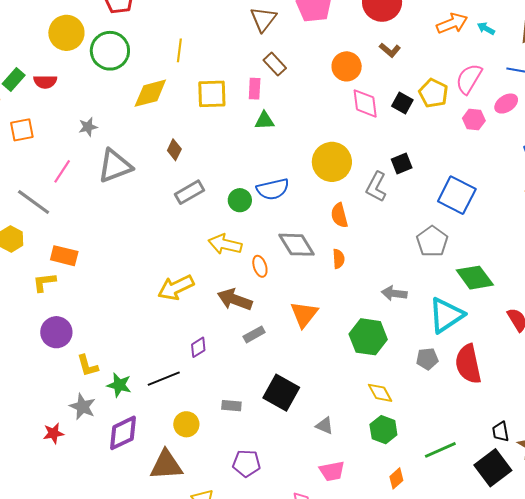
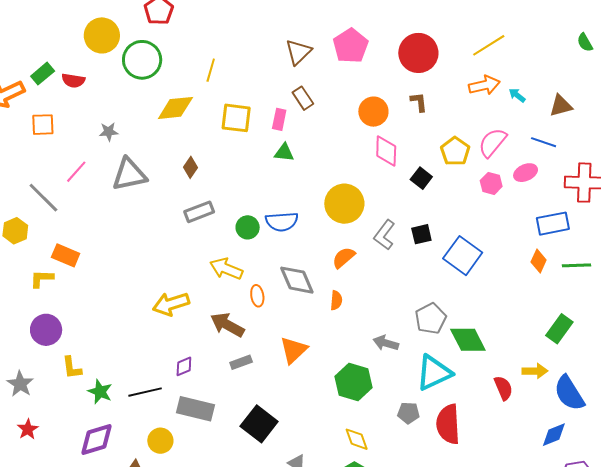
brown L-shape: (390, 50) -> (419, 102), turned -145
black square: (402, 103) -> (421, 178), moved
black square: (402, 164) -> (421, 234), moved
orange semicircle: (339, 215) -> (344, 258), turned 55
gray pentagon: (432, 241) -> (431, 319), moved
gray rectangle: (231, 406) -> (196, 409), moved, size x1.8
gray star: (83, 407) -> (20, 384), moved
red star: (53, 433) -> (28, 429), turned -30

